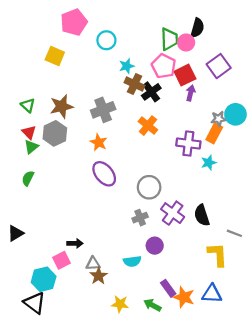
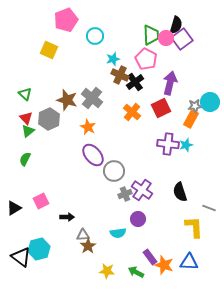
purple square: (219, 66) -> (182, 39), moved
red square: (185, 75) -> (161, 108), moved
purple arrow: (191, 93) -> (170, 83), size x1.6
brown star: (62, 106) -> (67, 100), moved, turned 30
gray cross: (103, 110) -> (92, 98), turned -30
purple cross: (188, 143) -> (168, 144), moved
gray circle: (149, 187) -> (114, 171), moved
purple cross: (173, 213) -> (142, 190), moved
pink square: (62, 260) -> (41, 201), moved
black triangle: (35, 303) -> (21, 257), moved

